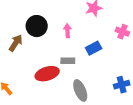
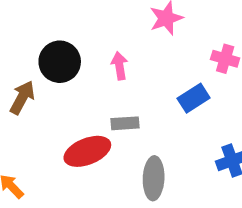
blue rectangle: (94, 48) -> (194, 98), moved
gray ellipse: (80, 90) -> (154, 178), turned 30

